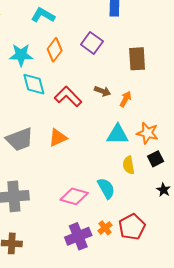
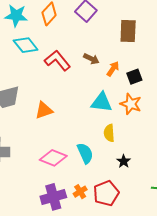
cyan diamond: (34, 84) -> (26, 45), turned -30
orange triangle: (58, 138) -> (44, 110), moved
black square: (156, 159) -> (134, 77), moved
black star: (164, 190) -> (124, 161), moved

